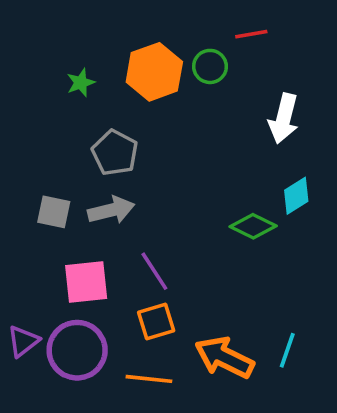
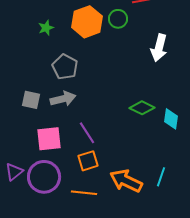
cyan diamond: (296, 196) -> (171, 119), moved, turned -50

